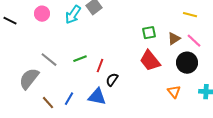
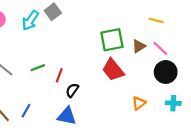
green square: (149, 33) -> (112, 40), size x1.6
black circle: (187, 63) -> (166, 72), moved
orange triangle: (174, 92) -> (139, 103), turned 32
blue triangle: (97, 97) -> (67, 116), moved

